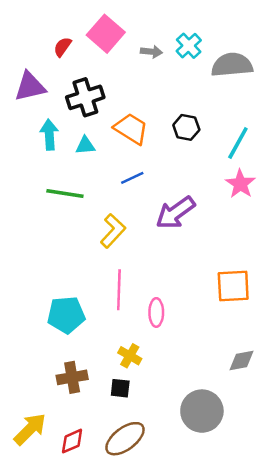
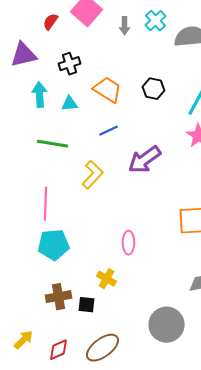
gray arrow: (151, 52) -> (124, 26), turned 84
black cross: (85, 97) -> (70, 64), size x0.7
pink line: (119, 290) -> (46, 204), moved
black square: (120, 388) -> (86, 305), moved
yellow arrow: (30, 429) -> (24, 340), size x0.7

